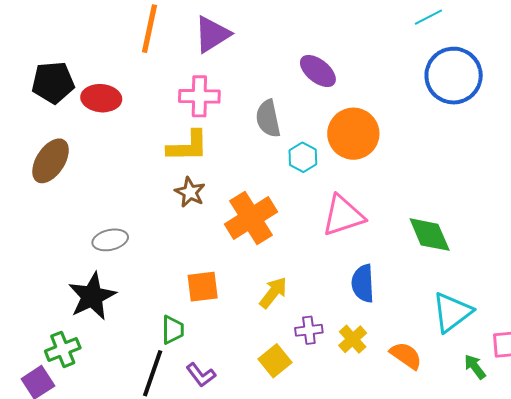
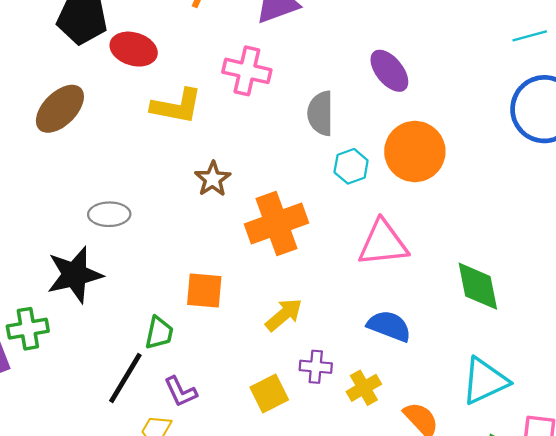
yellow L-shape: (188, 146) -> (177, 106), moved
blue semicircle: (363, 283) -> (389, 326), turned 102

